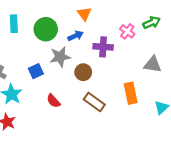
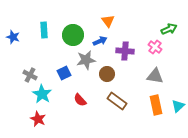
pink cross: (127, 31) -> (155, 47), moved
gray triangle: (153, 64) -> (155, 76), moved
orange rectangle: (131, 93) -> (156, 105), moved

